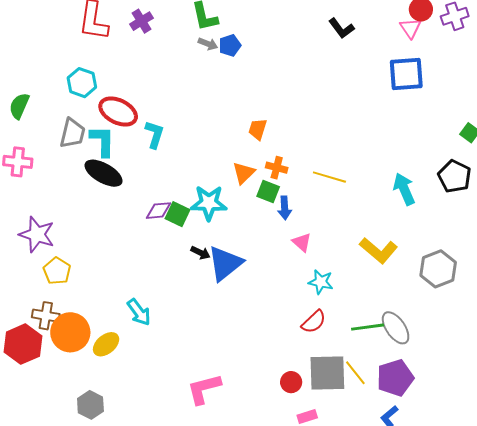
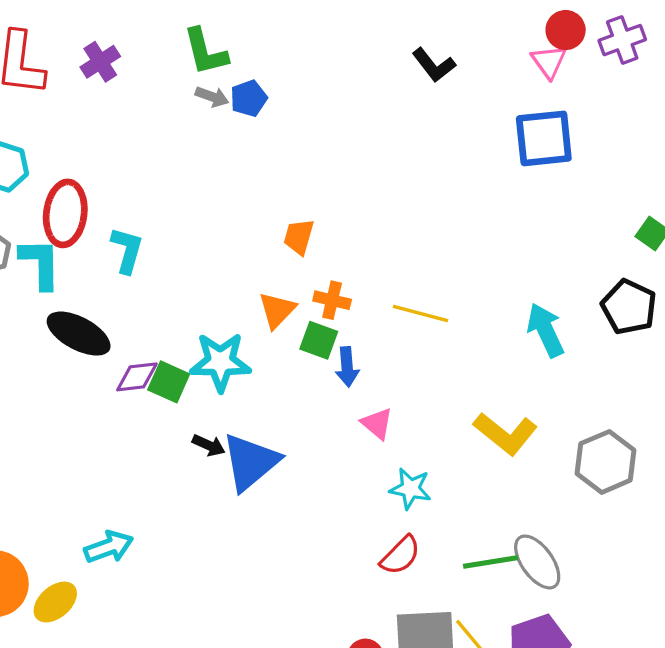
red ellipse: (118, 111) -> (65, 213), turned 72
black ellipse: (104, 173) -> (79, 334), moved
cyan arrow: (139, 312) -> (109, 547), turned -72

